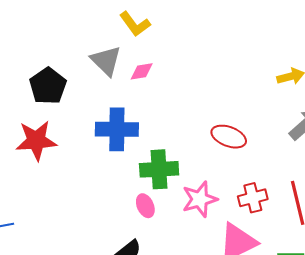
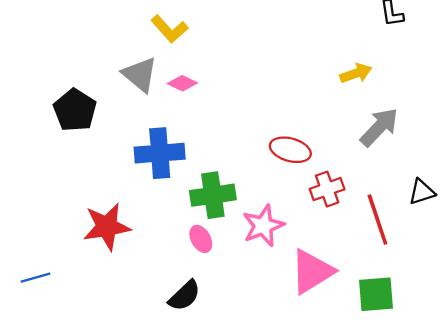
pink diamond: (142, 71) -> (182, 83), turned 40
red star: (36, 140) -> (107, 227), moved
red cross: (253, 198) -> (327, 189), moved

